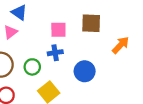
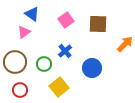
pink square: (58, 30) -> (66, 20), moved, turned -35
blue cross: (55, 53) -> (65, 51), turned -32

